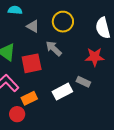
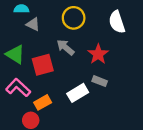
gray triangle: (33, 26) -> (33, 24), moved
red star: (95, 57) -> (98, 54), moved, turned -30

